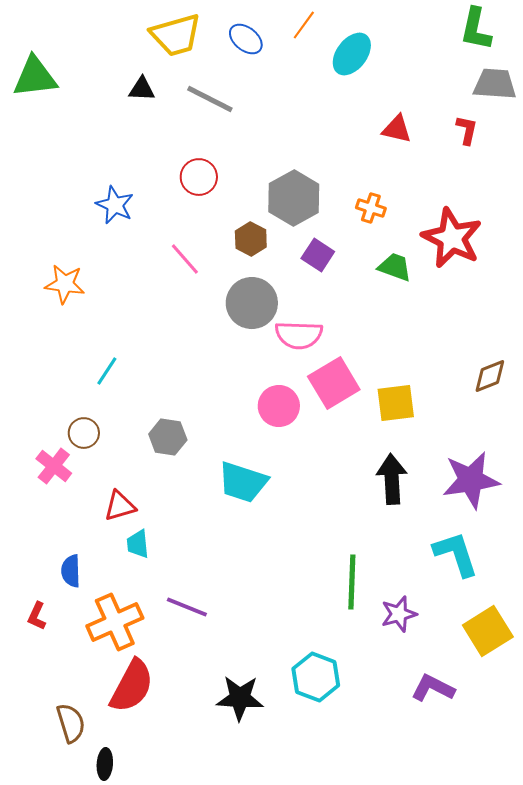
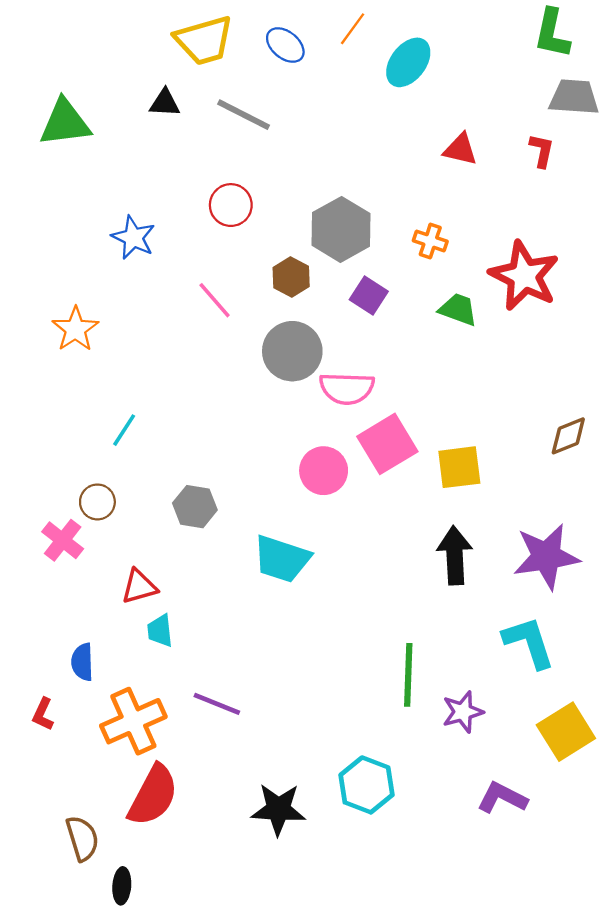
green triangle: (35, 77) -> (65, 123), moved
orange star: (65, 284) -> (75, 329), turned 30

